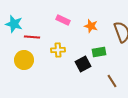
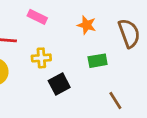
pink rectangle: (63, 20) -> (37, 17), moved
black square: (83, 64) -> (59, 84), moved

